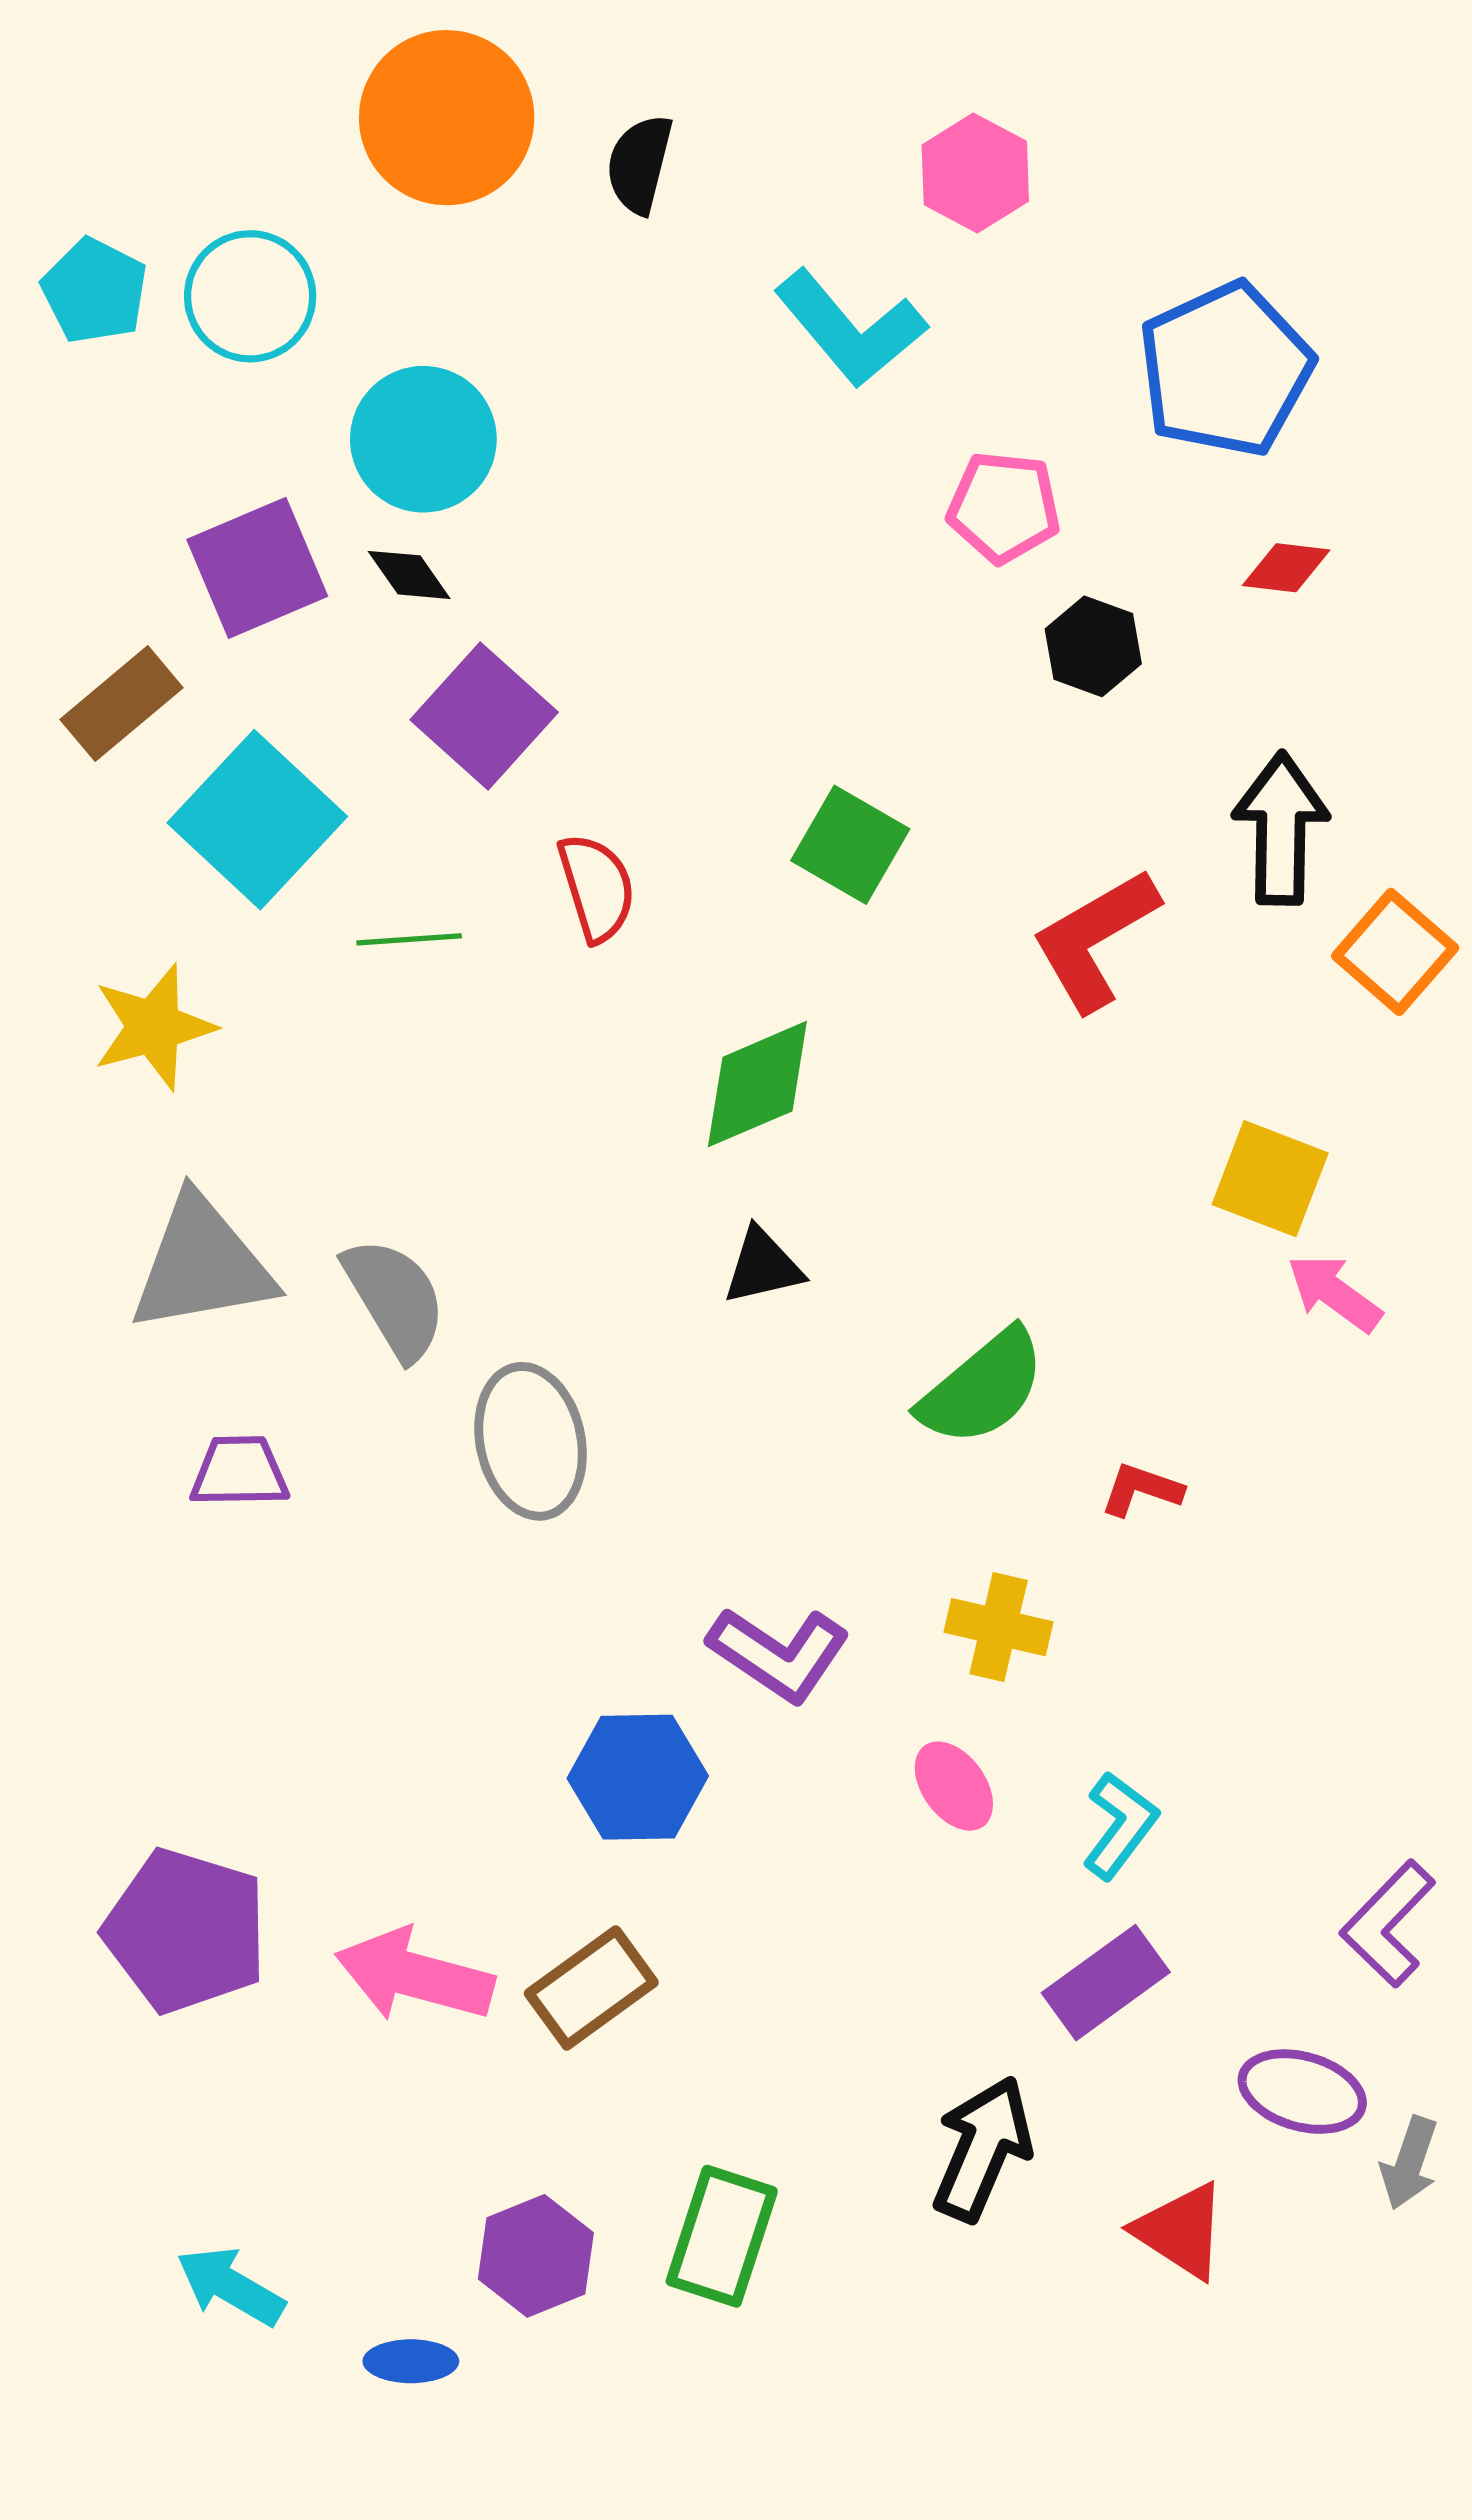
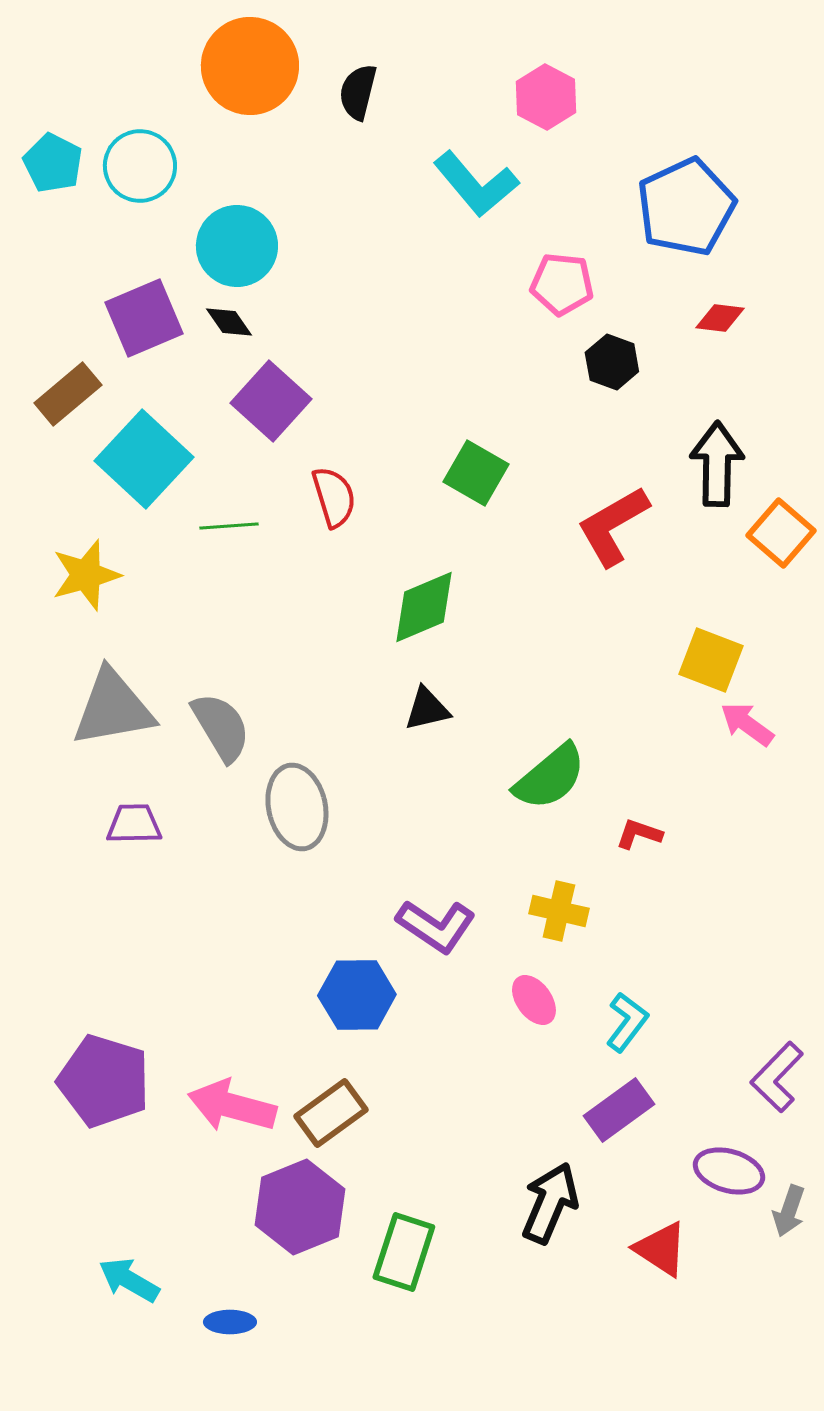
purple hexagon: (536, 2256) -> (300, 1207), moved, size x1.4

